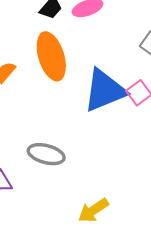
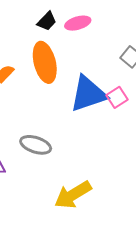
yellow arrow: (93, 210) -> (73, 195), size x1.4

